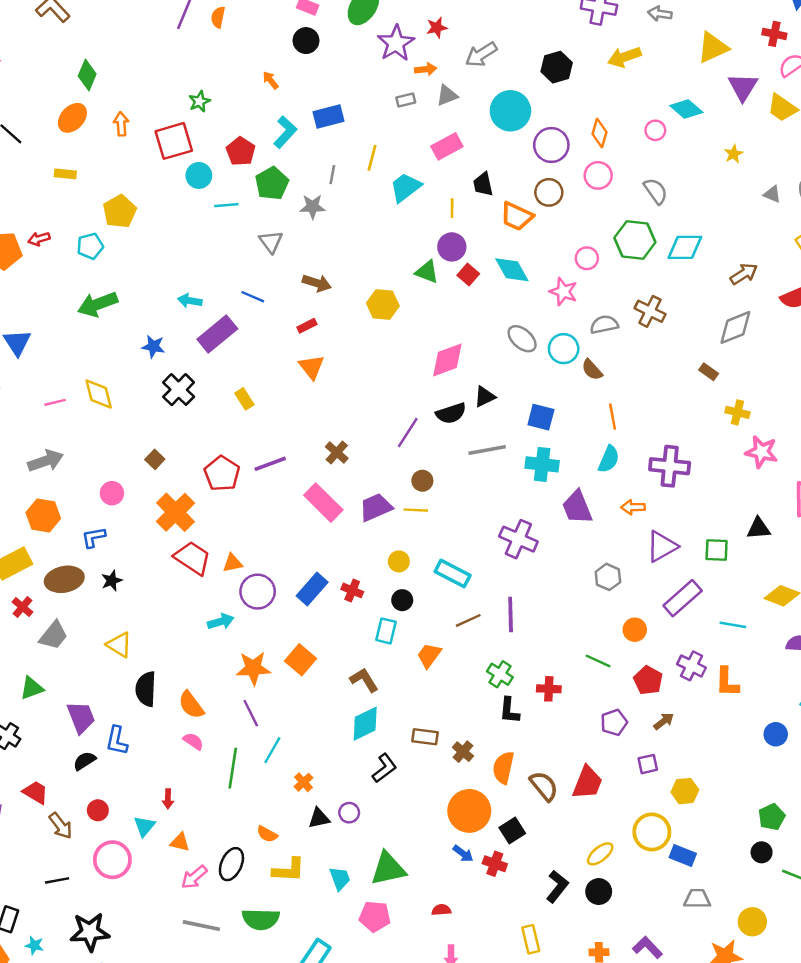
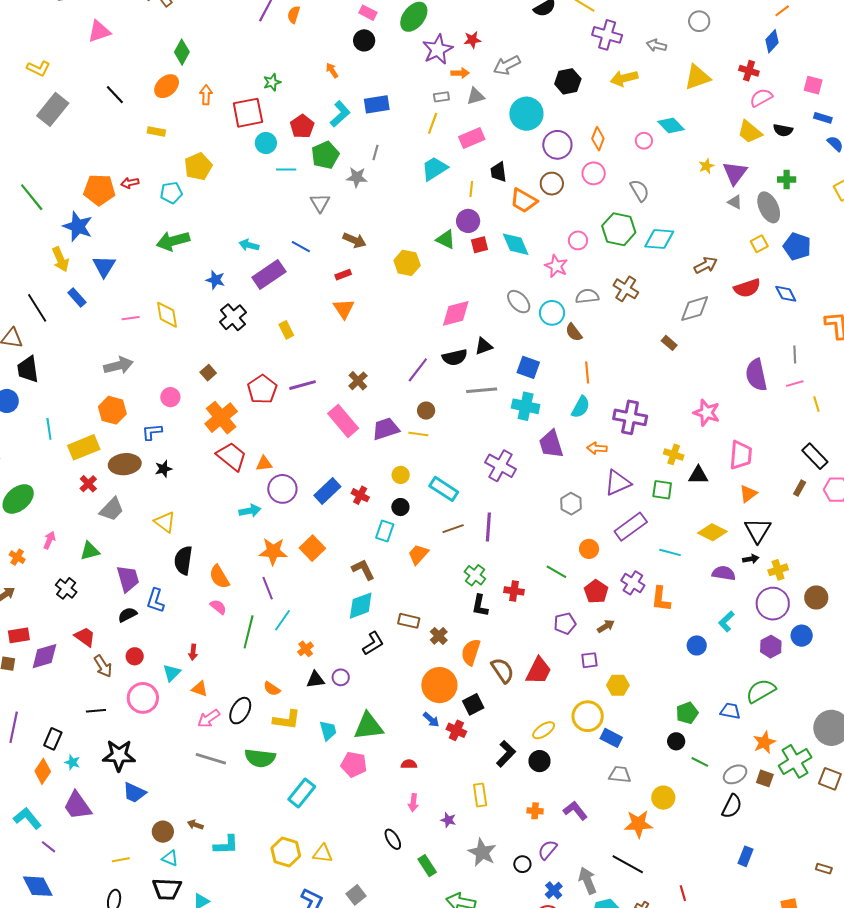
purple triangle: (743, 87) -> (735, 173), moved
yellow line: (372, 158) -> (433, 123), moved
red square: (468, 274) -> (479, 245), turned 30
yellow cross: (737, 412) -> (674, 454), moved

